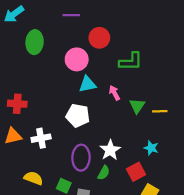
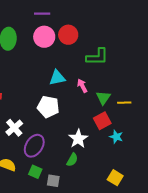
pink circle: (77, 59) -> (44, 37), moved
white cross: (41, 138) -> (14, 128), turned -30
purple ellipse: (81, 158) -> (34, 146), moved, turned 30
red square: (136, 172) -> (102, 121), moved

